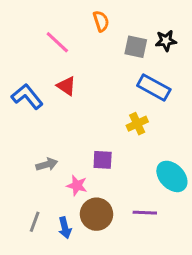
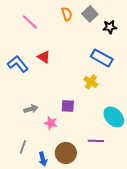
pink line: (57, 42) -> (30, 22), moved
gray square: (136, 47) -> (90, 14), moved, turned 35
yellow cross: (137, 124) -> (91, 82), turned -32
brown circle: (97, 214) -> (66, 153), moved
blue arrow: (65, 228) -> (43, 159), moved

